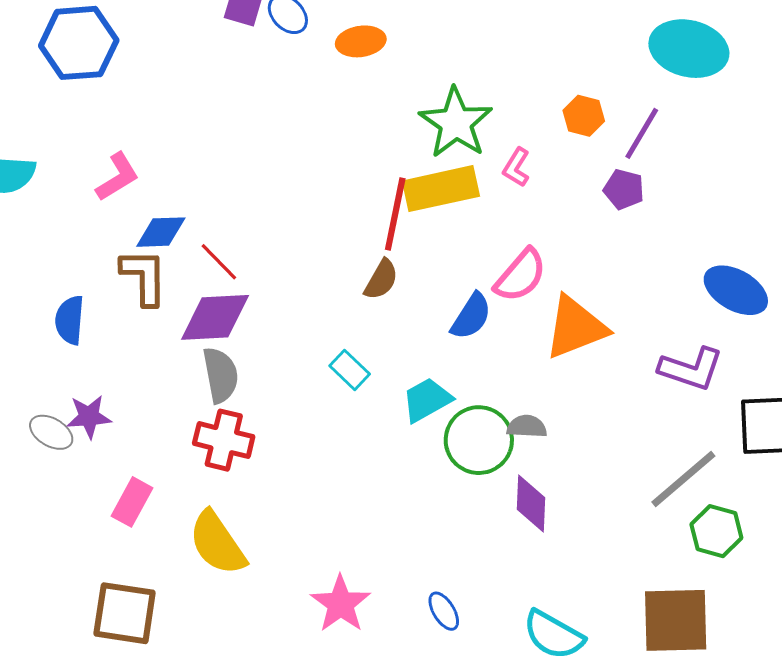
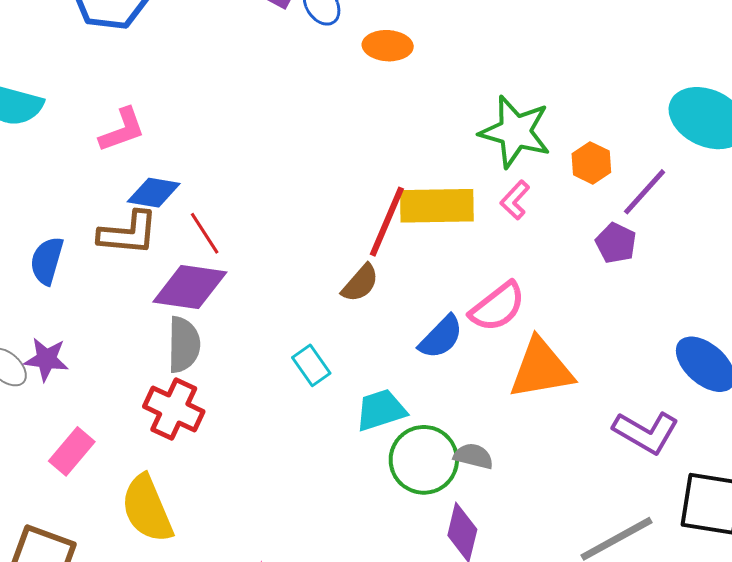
green star: (456, 123) -> (515, 132), moved, turned -30
brown L-shape: (144, 277) -> (128, 233), turned 84

